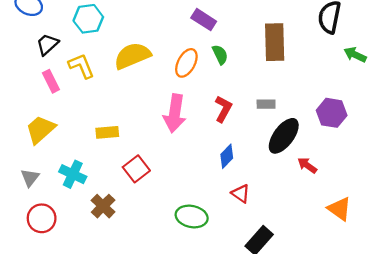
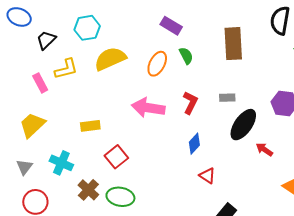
cyan hexagon: (88, 19) -> (87, 28), moved
black trapezoid: (47, 44) -> (46, 40), moved
yellow L-shape: (81, 66) -> (66, 69), turned 100
pink arrow: (175, 113) -> (148, 108), turned 92
green ellipse: (192, 216) -> (120, 197), moved

